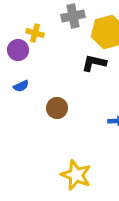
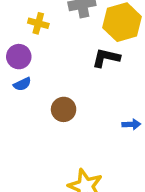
purple circle: (18, 50) -> (19, 57), moved

